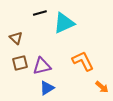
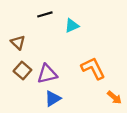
cyan triangle: (64, 23) -> (72, 26), size x0.6
brown square: (20, 63) -> (22, 71), turned -35

